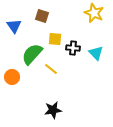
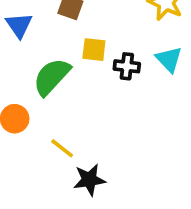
cyan triangle: (96, 53) -> (169, 59), moved
yellow line: (51, 69) -> (62, 148), moved

